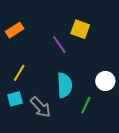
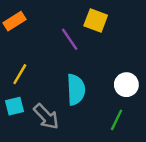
green line: (86, 105) -> (117, 120), moved

